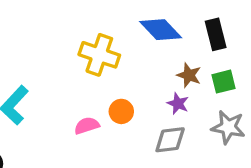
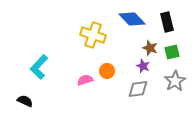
gray star: (228, 127) -> (175, 81), turned 30

